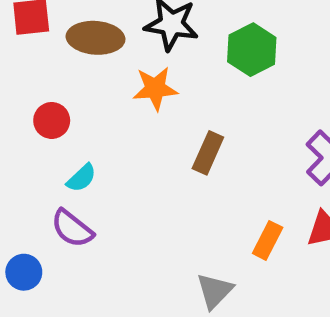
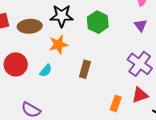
red circle: (52, 120) -> (16, 64), size x1.5
cyan semicircle: (81, 178) -> (46, 71), moved

